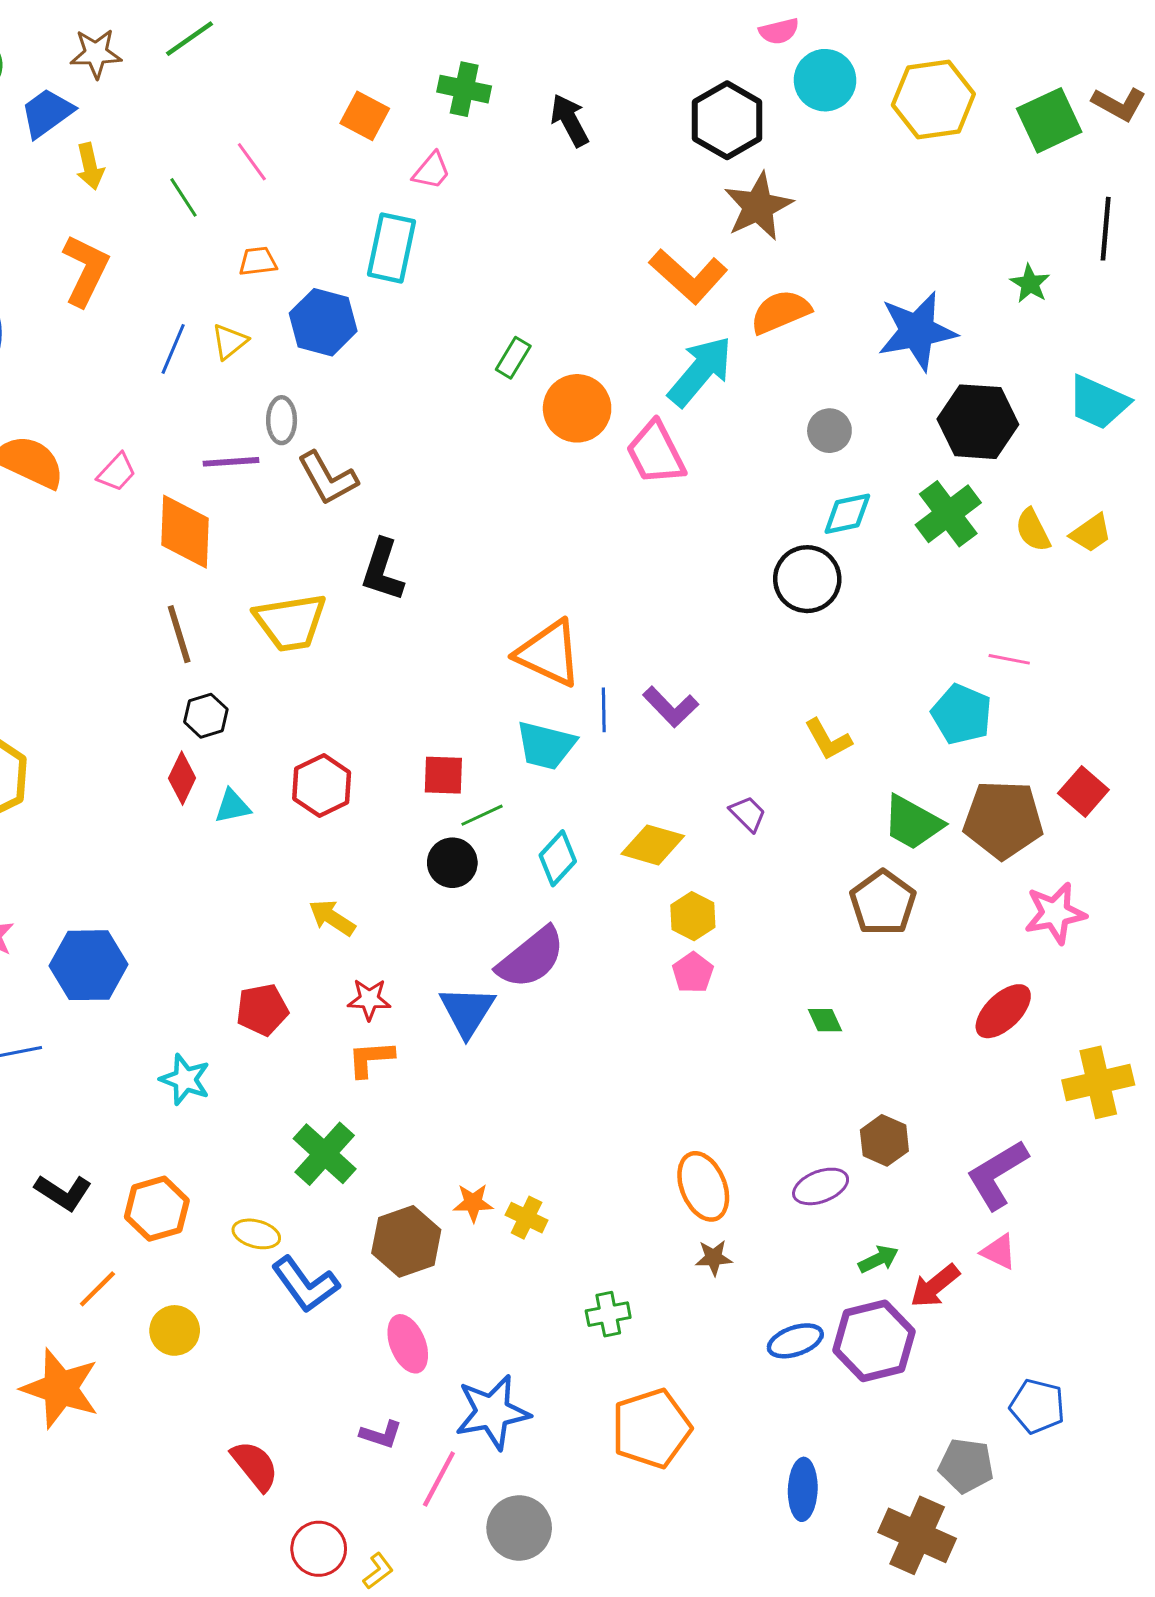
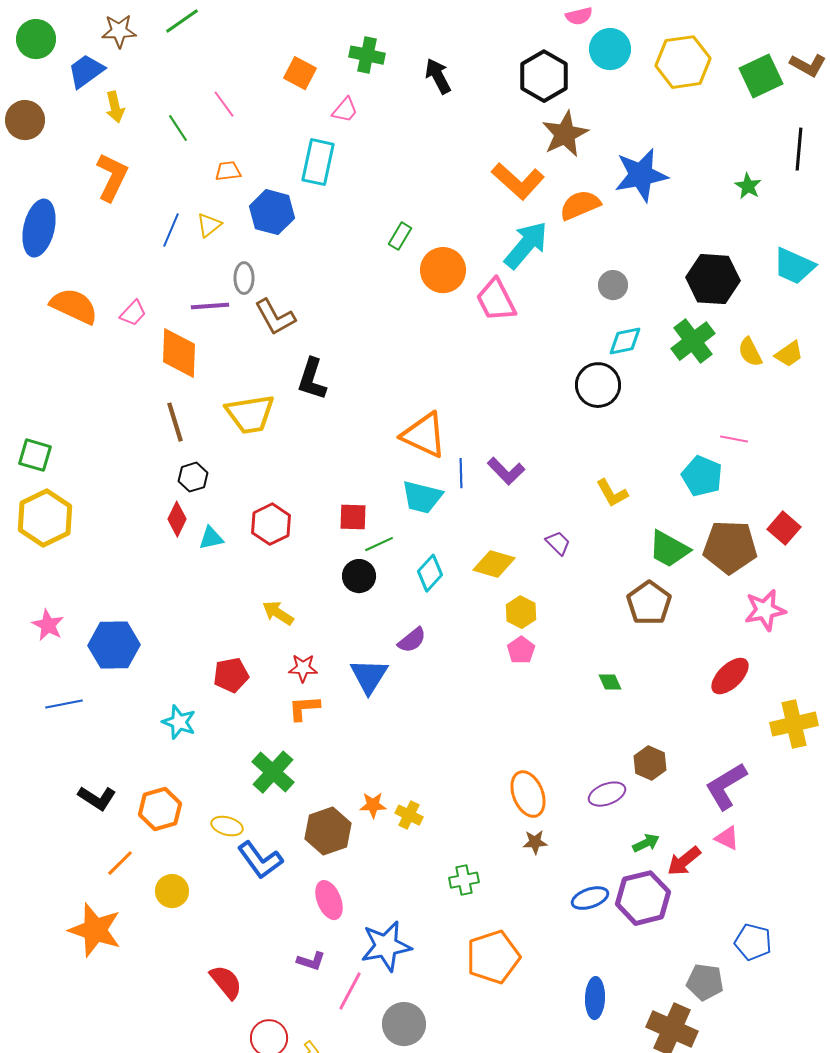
blue star: (917, 331) -> (641, 175), moved
purple semicircle: (531, 958) -> (412, 640), size x0.6

